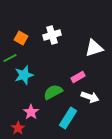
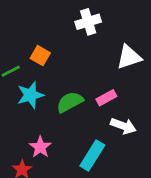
white cross: (52, 35) -> (88, 22), moved
orange square: (21, 38) -> (40, 56), moved
green semicircle: (53, 92) -> (70, 102), moved

